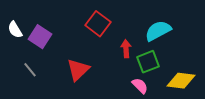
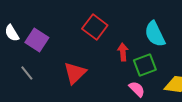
cyan semicircle: (158, 31) -> (155, 34), turned -88

